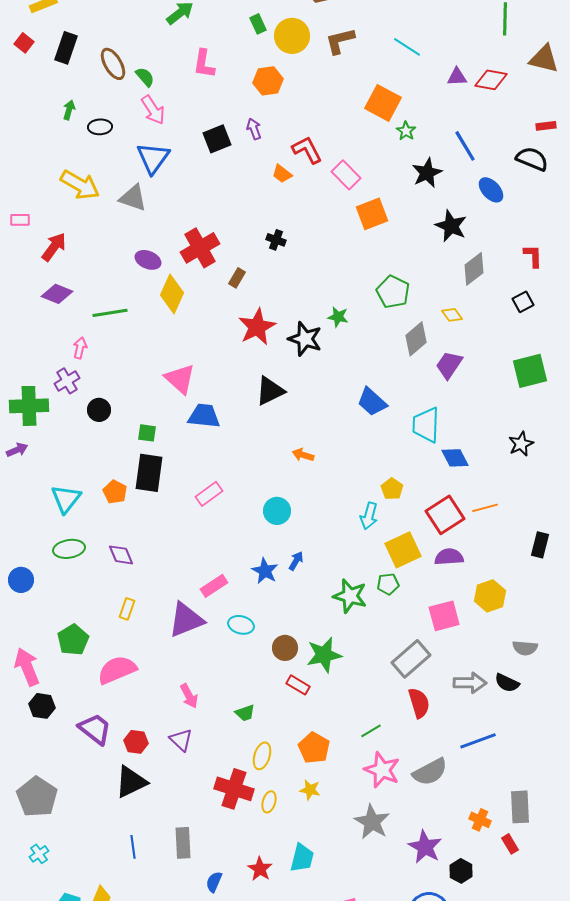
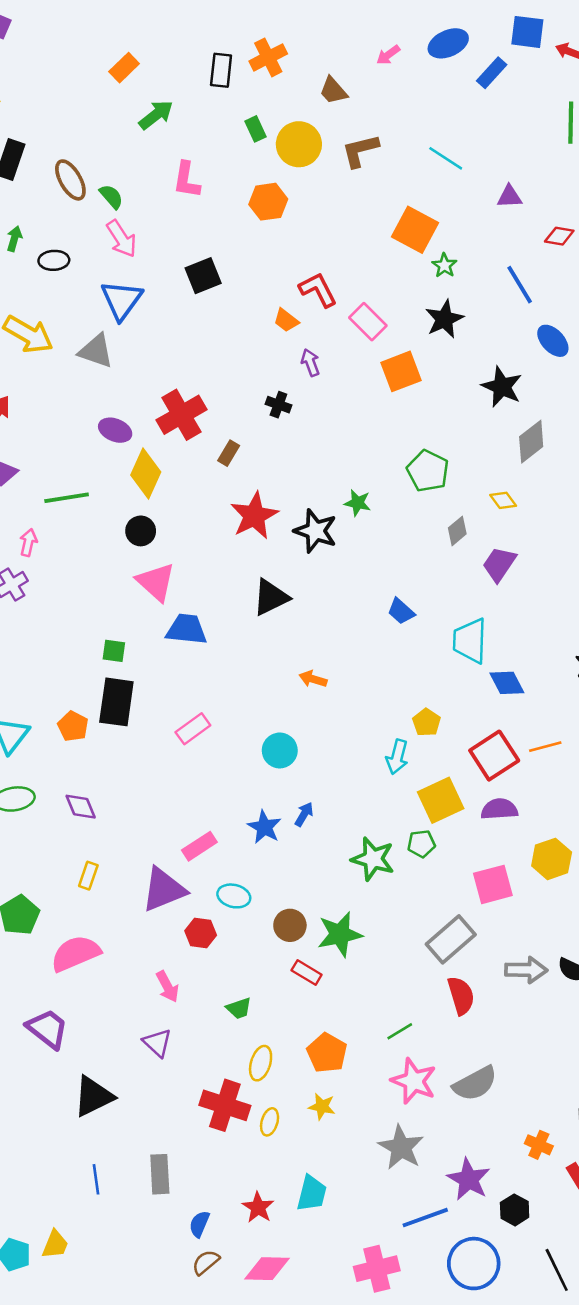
red diamond: (491, 80) -> (559, 236), moved, size x0.7
purple arrow: (254, 129) -> (310, 362), moved
black star: (427, 173) -> (444, 319), moved
gray diamond: (416, 339) -> (457, 531), size x0.7
blue trapezoid: (372, 402) -> (401, 611), size x0.7
black circle: (99, 410) -> (141, 531), moved
blue line: (478, 741) -> (425, 1218), moved
red hexagon: (136, 742) -> (201, 933), moved

